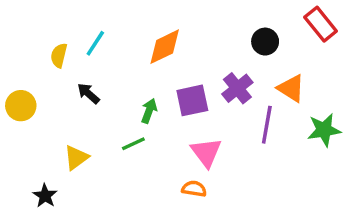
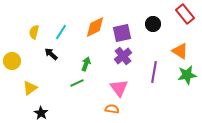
cyan line: (95, 43) -> (61, 32), moved
purple cross: (237, 88) -> (123, 56), moved
orange triangle: (291, 88) -> (180, 51), moved
purple square: (192, 100) -> (122, 33), moved
yellow triangle: (76, 158) -> (30, 88), moved
black star: (45, 196) -> (41, 113), moved

